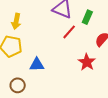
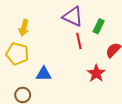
red line: (69, 32) -> (79, 41), turned -56

